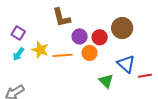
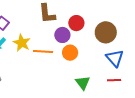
red circle: (100, 37) -> (76, 23), moved
blue triangle: (126, 64) -> (115, 58), moved
red line: (145, 76) -> (114, 80), moved

